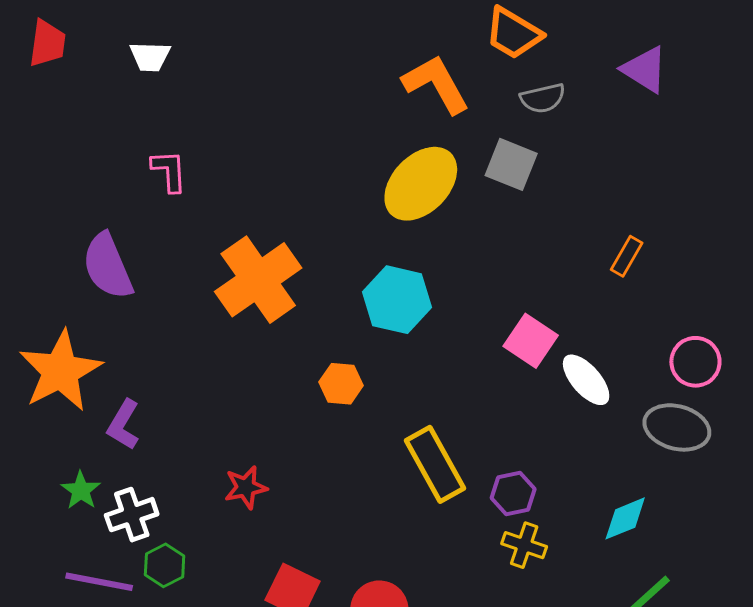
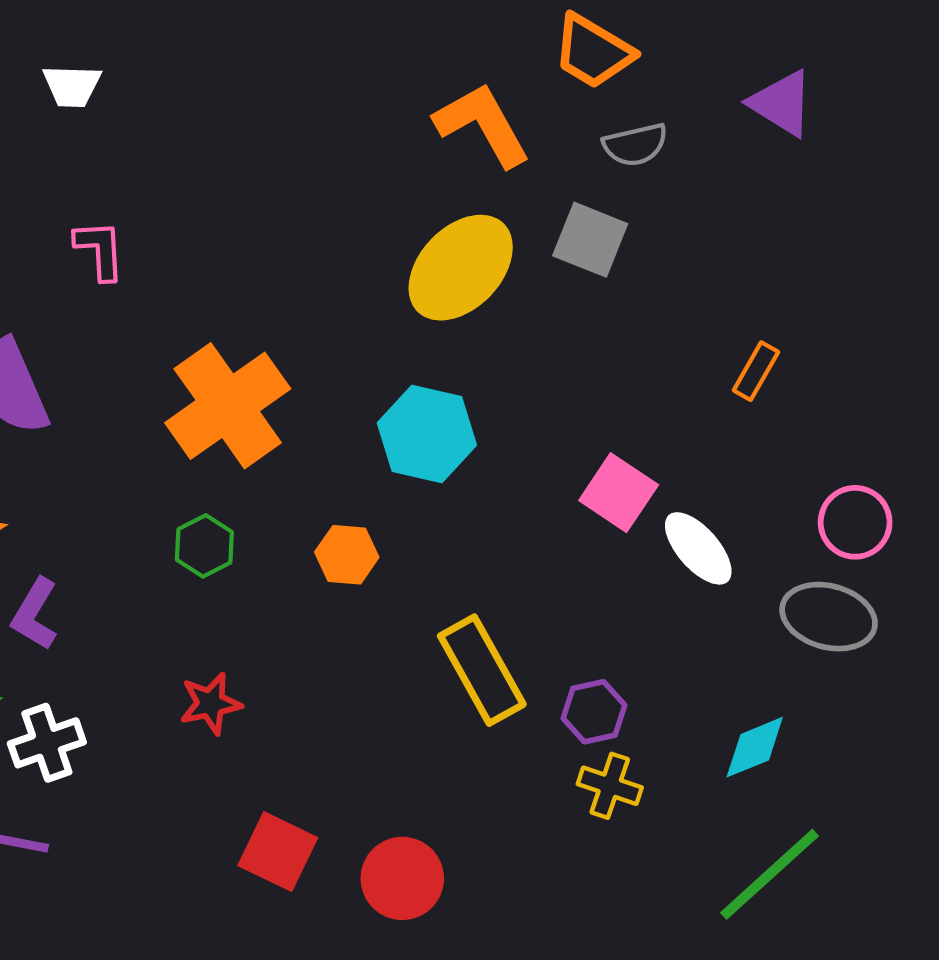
green hexagon: (165, 565) -> (204, 546), moved

